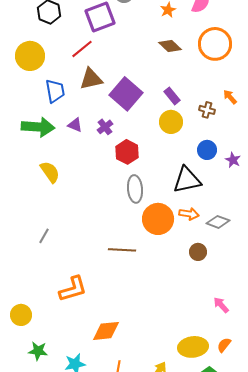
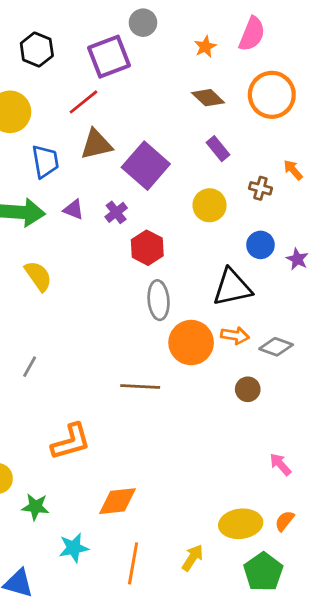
purple rectangle: (172, 96) -> (218, 149), moved
green star: (38, 351) -> (35, 507), moved

